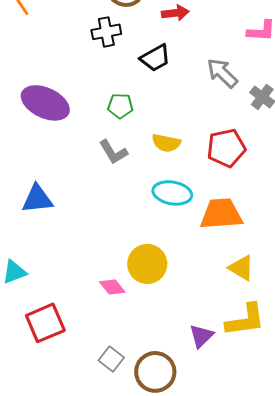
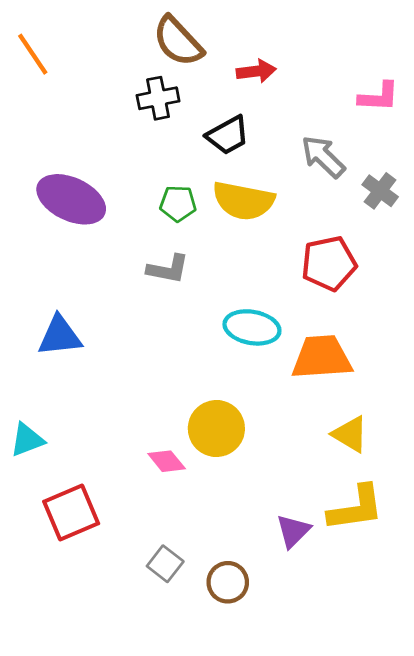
yellow semicircle: (166, 143) -> (243, 201), moved, size x1.5
gray L-shape: (113, 152) -> (168, 269), turned -48
brown circle: (155, 372) -> (228, 582), size x0.7

